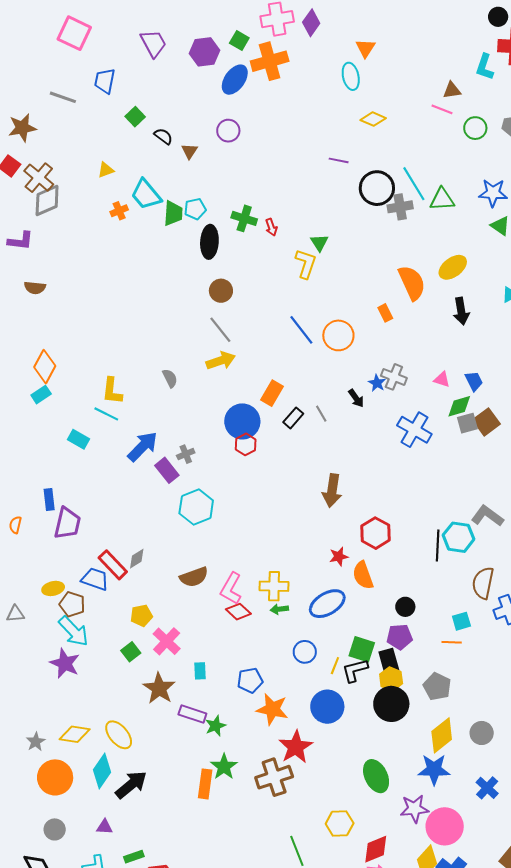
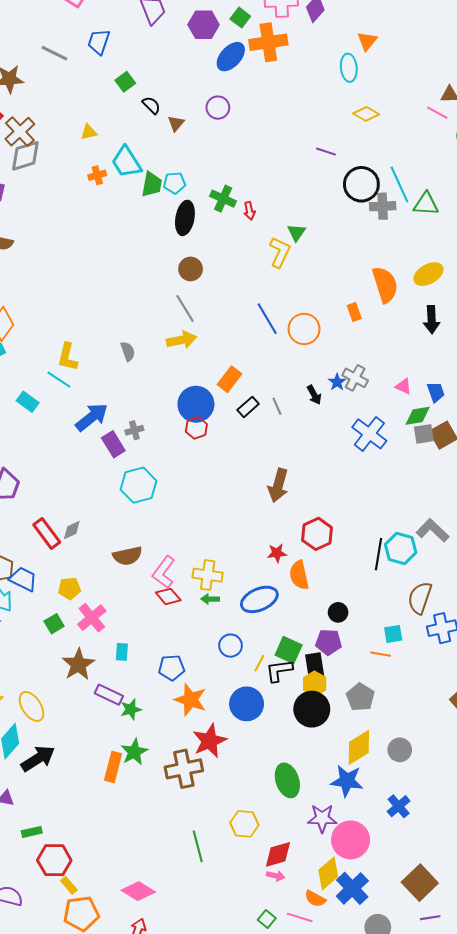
blue trapezoid: (95, 579) -> (23, 579), moved

